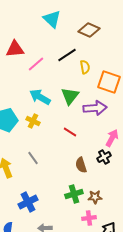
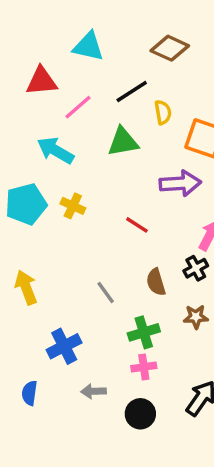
cyan triangle: (52, 19) -> (88, 46), moved, turned -30
green triangle: (70, 96) -> (123, 142), moved, turned 42
cyan arrow: (40, 97) -> (55, 150), moved
gray line: (33, 158) -> (106, 293), moved
brown star: (95, 197) -> (196, 317), moved
pink cross: (89, 218) -> (144, 367), moved

